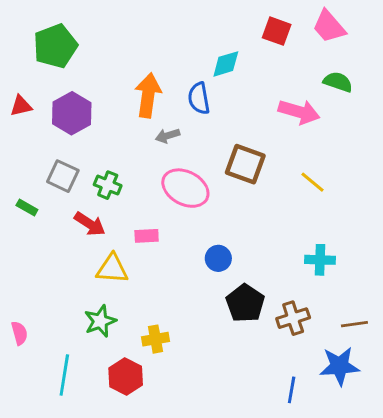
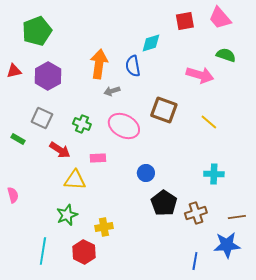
red square: (277, 31) -> (185, 21), turned -30
green cross: (108, 185) -> (82, 124), moved
pink semicircle: (19, 333) -> (13, 195), moved

